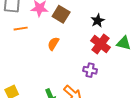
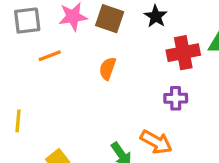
black star: (98, 21) -> (156, 16), moved
red cross: (101, 44) -> (183, 53), turned -36

